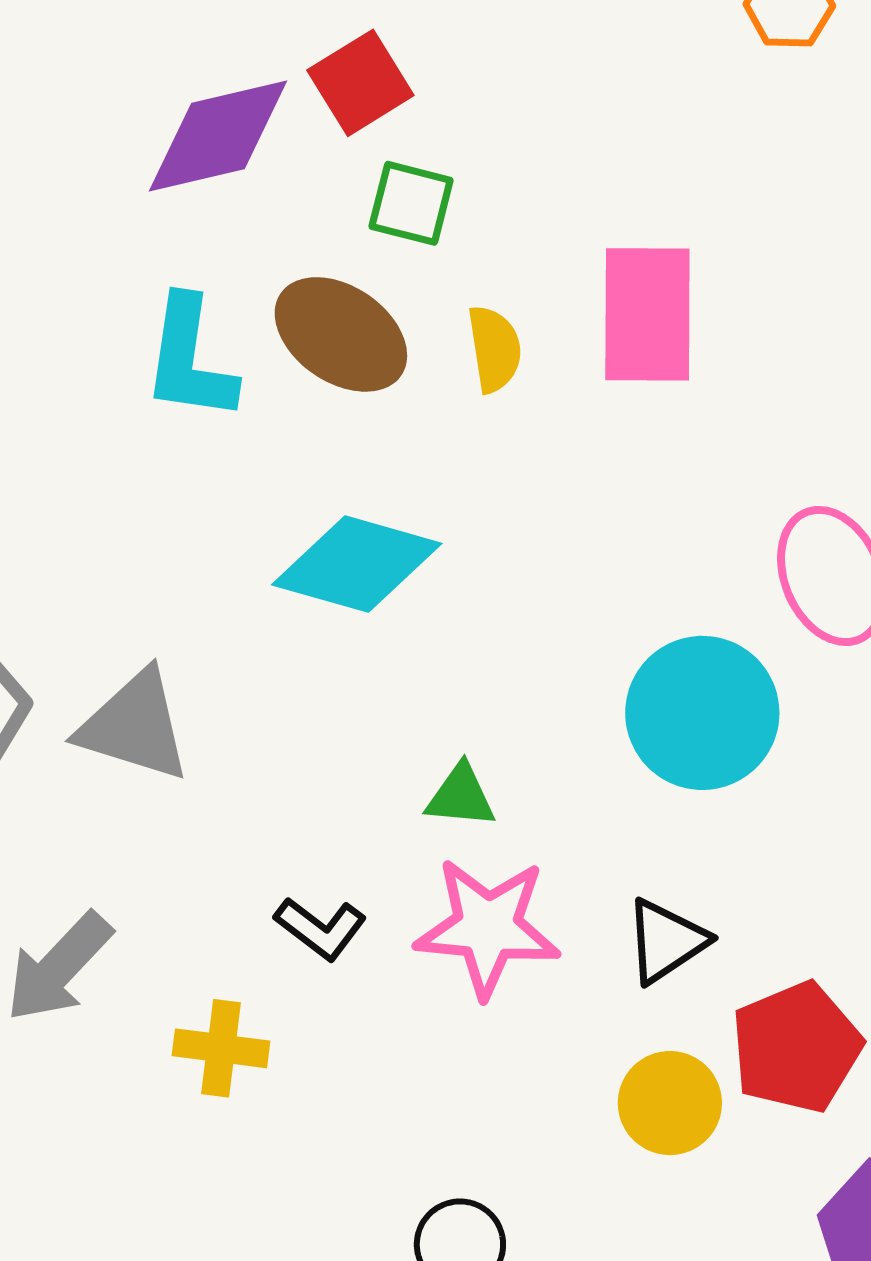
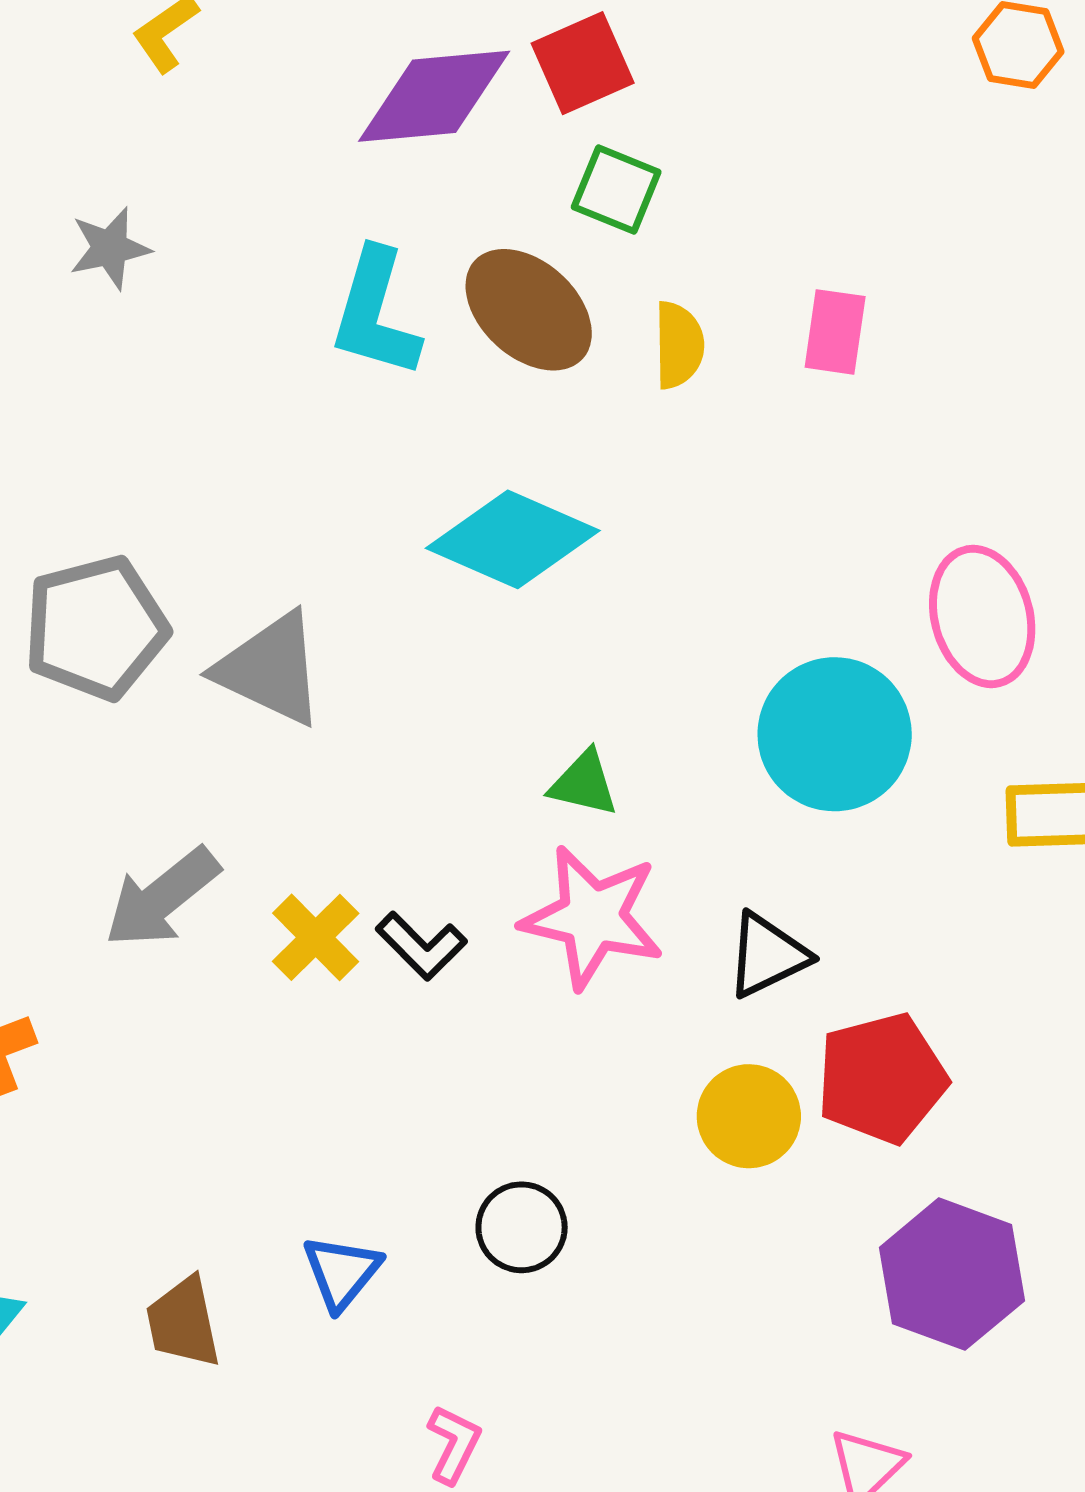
pink rectangle: (647, 314) -> (835, 332), size x0.6
black L-shape: (321, 928) -> (421, 946), moved
yellow cross: (221, 1048) -> (316, 937), moved, turned 30

